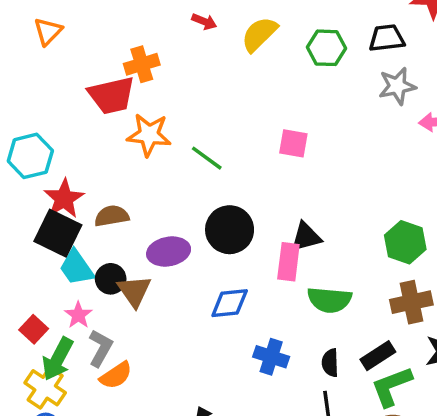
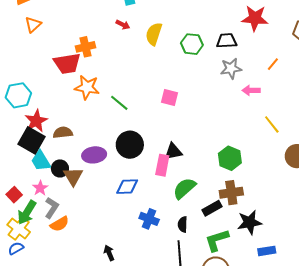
yellow semicircle: (259, 34) -> (154, 34), turned -30
green semicircle: (329, 300) -> (184, 188), turned 130
black rectangle: (378, 356) -> (212, 208), moved

